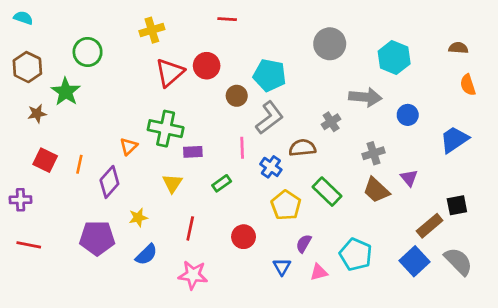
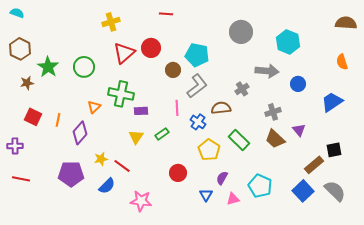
brown semicircle: (458, 48) -> (346, 23), moved, size x1.5
green circle: (88, 52) -> (84, 67), moved
yellow triangle: (172, 183) -> (136, 137), moved
red line: (190, 228) -> (122, 166), moved, turned -66

